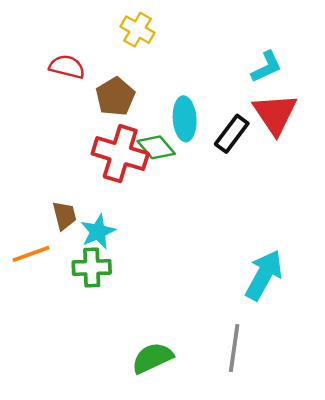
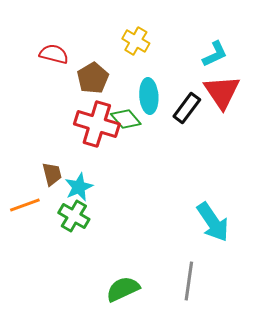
yellow cross: (138, 30) -> (136, 41), moved
green cross: (92, 268) -> (74, 216), turned 32
cyan arrow: (264, 275) -> (213, 222), turned 117

